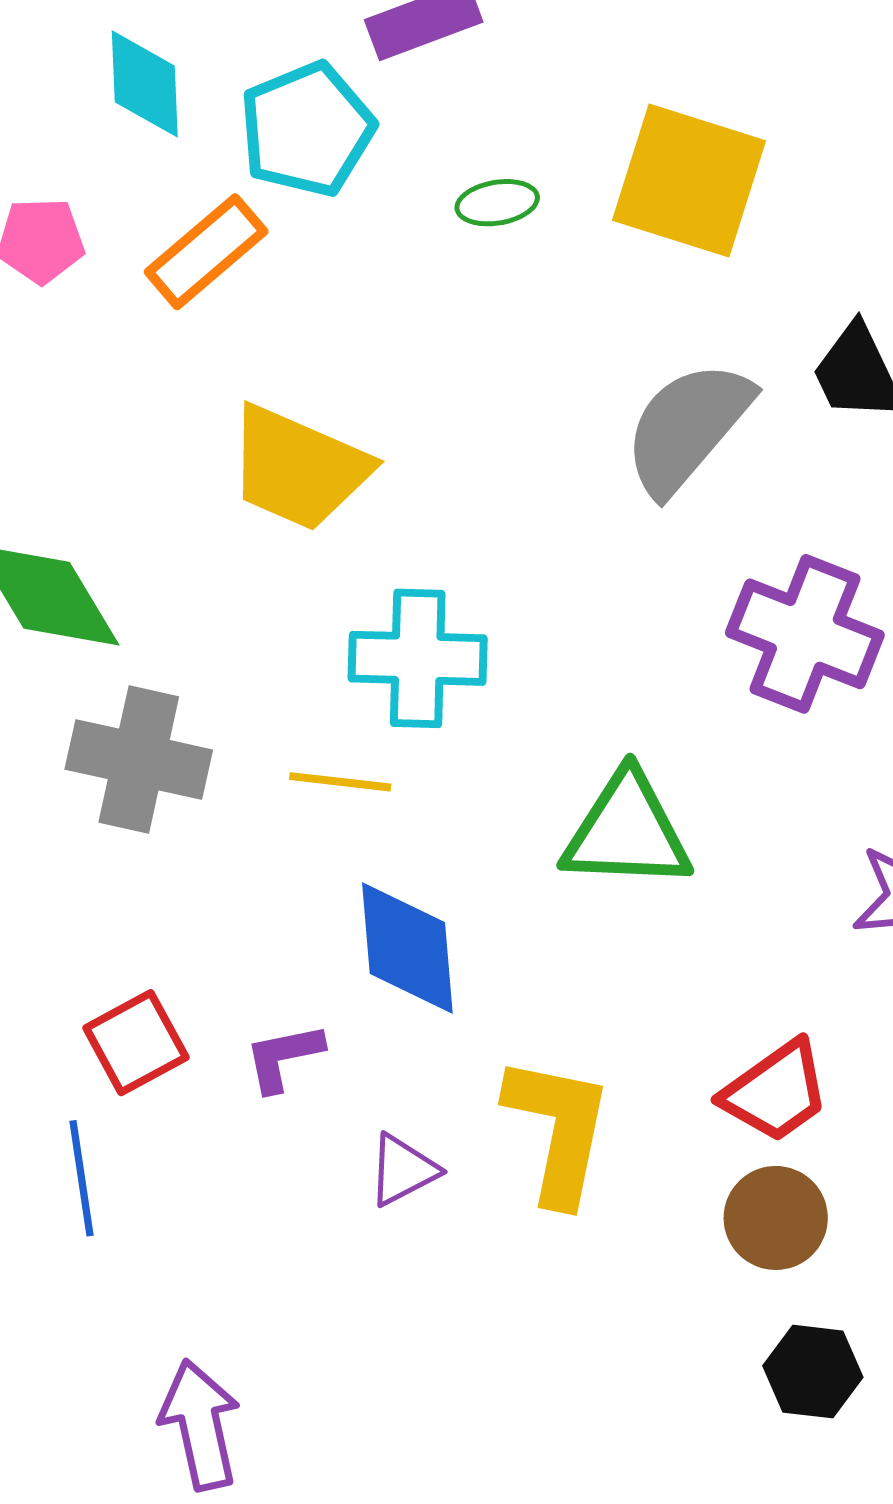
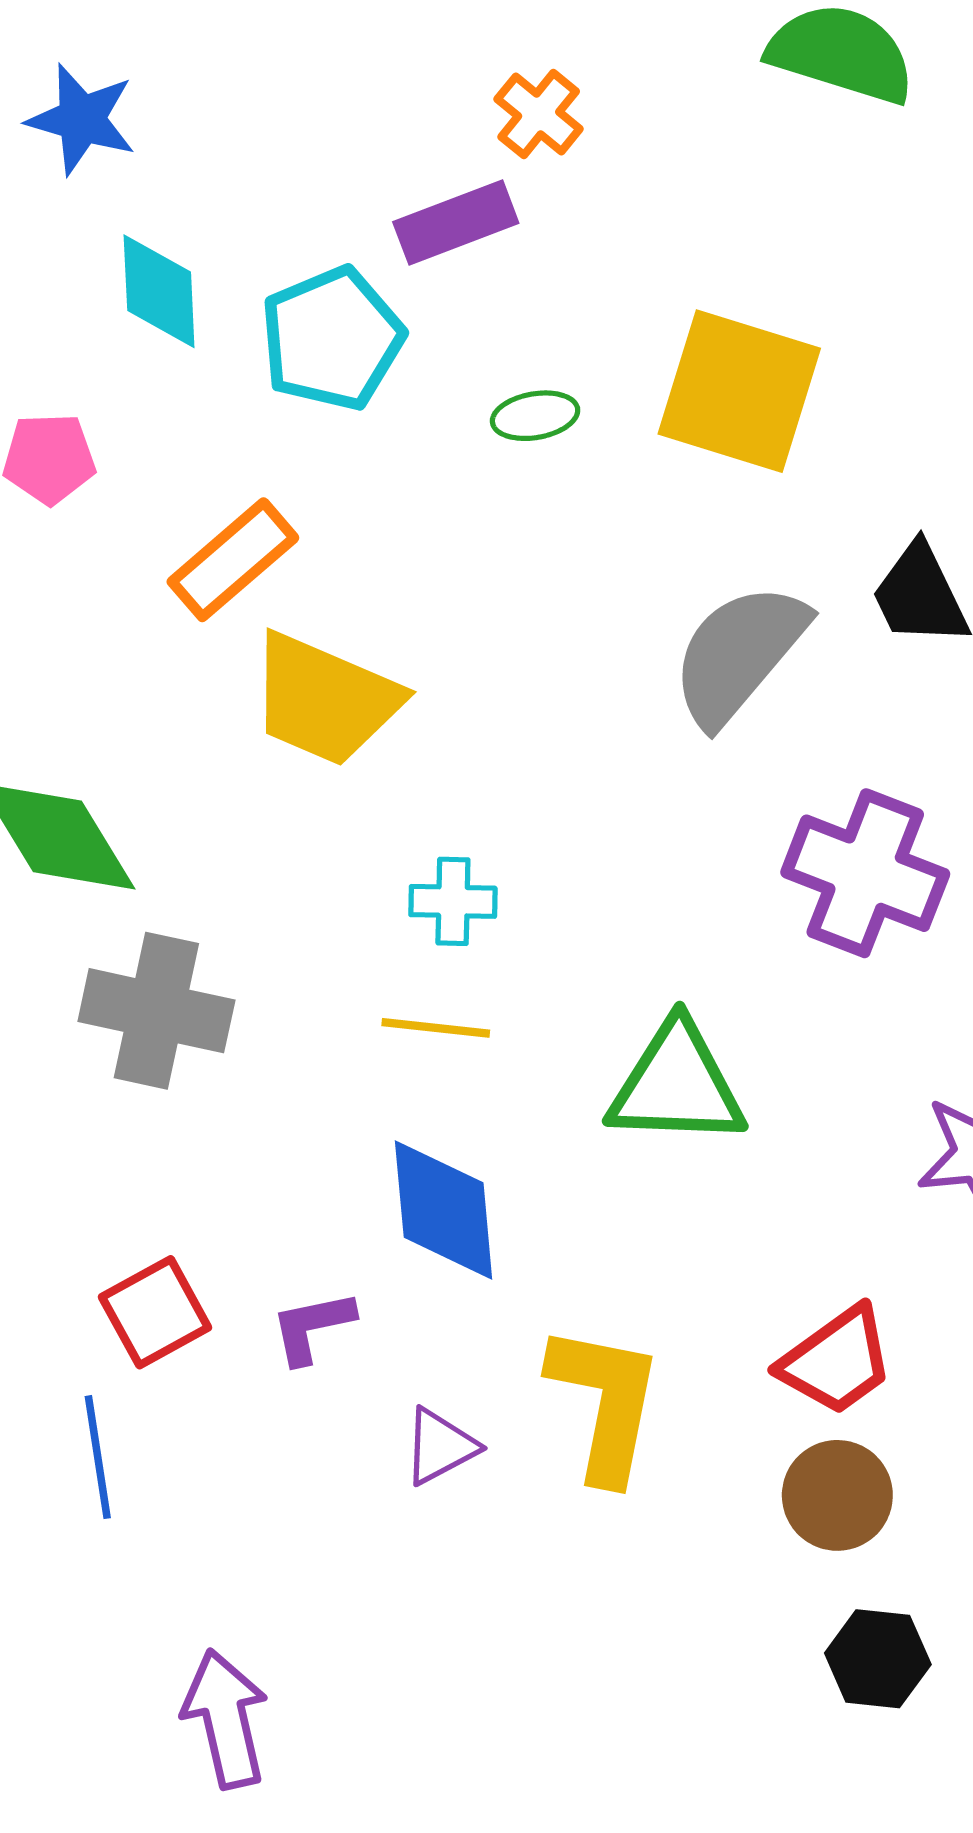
orange rectangle: (206, 252) -> (233, 560), moved
cyan cross: (418, 658) -> (453, 901), size x0.6
yellow line: (340, 782) -> (436, 1028), moved

